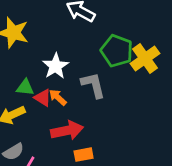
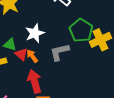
gray L-shape: (93, 85) -> (60, 52), turned -100
red arrow: (67, 130) -> (34, 81), turned -105

